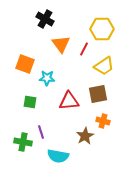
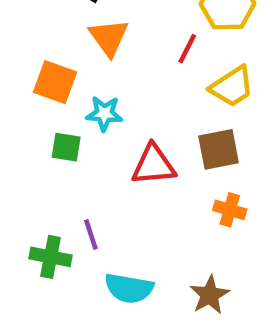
orange triangle: (61, 44) -> (109, 37), moved
green square: (30, 102) -> (66, 147), moved
brown star: (85, 136) -> (210, 295), moved

